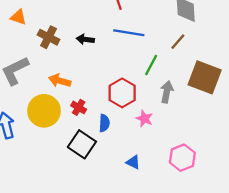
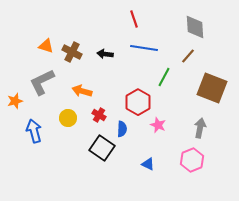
orange triangle: (18, 17) -> (46, 46), moved
gray arrow: (167, 92) -> (200, 128), moved
yellow circle: (44, 111) -> (68, 118), size x0.6

